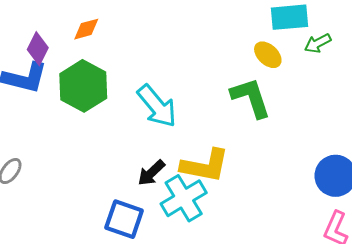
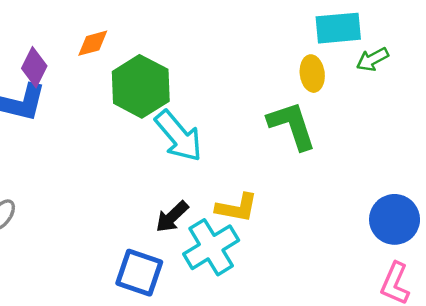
yellow ellipse: (268, 55) -> (312, 74), turned 40
green hexagon: (83, 86) -> (141, 86), moved
yellow L-shape: (205, 166) -> (237, 208), size x0.7

